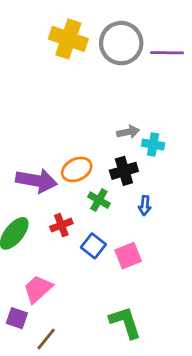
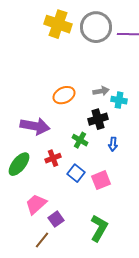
orange ellipse: (77, 169) -> (64, 95), moved
purple square: (17, 318) -> (56, 219), moved, turned 35
green L-shape: (125, 322) -> (99, 228), turned 48

